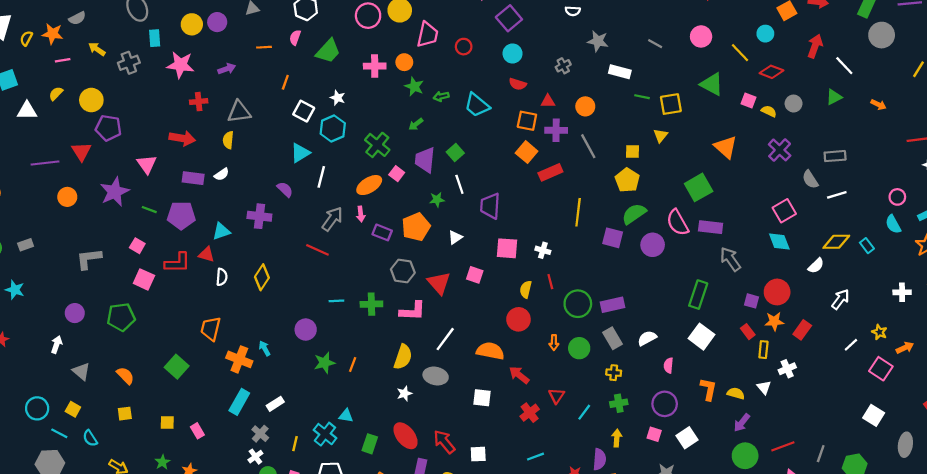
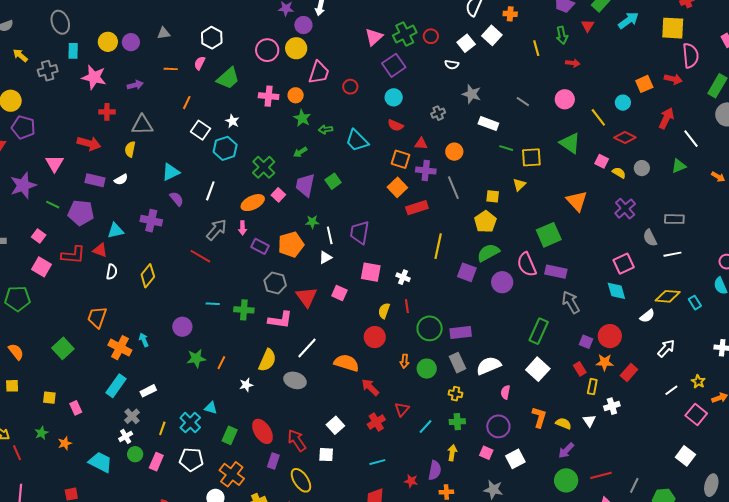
cyan triangle: (300, 153) -> (171, 172), moved
white line: (459, 184) -> (330, 235), moved
white semicircle: (647, 338) -> (489, 366), size x1.4
white star: (404, 393) -> (246, 385), moved
white square: (482, 398) -> (335, 425), moved, turned 36

